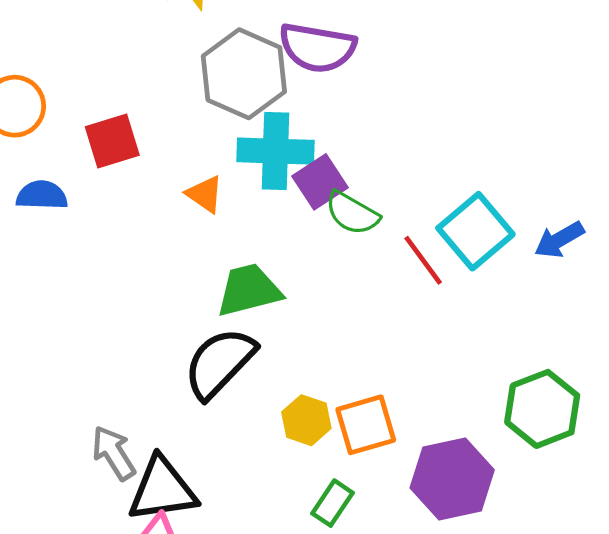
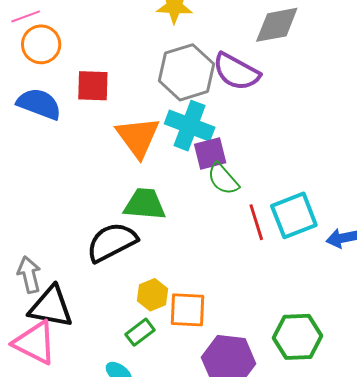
orange triangle: (205, 194) -> (138, 137), size x1.8
blue semicircle: (42, 195) -> (39, 104), size x1.4
green rectangle: (332, 503) -> (140, 332), moved

